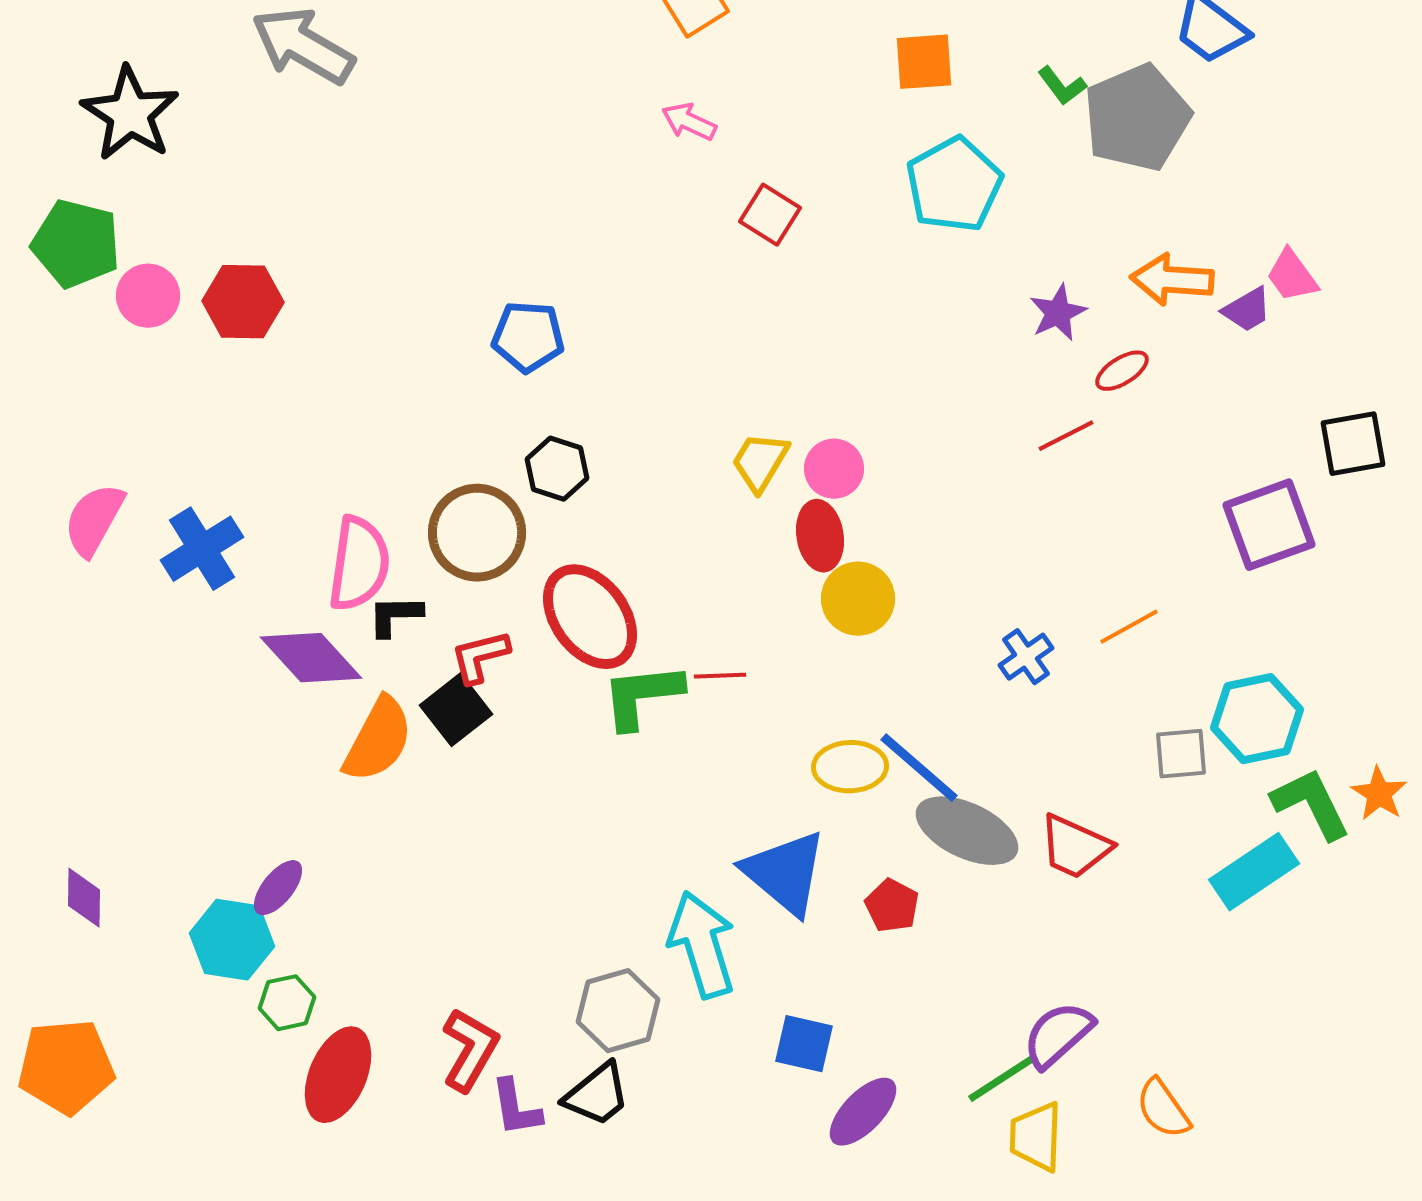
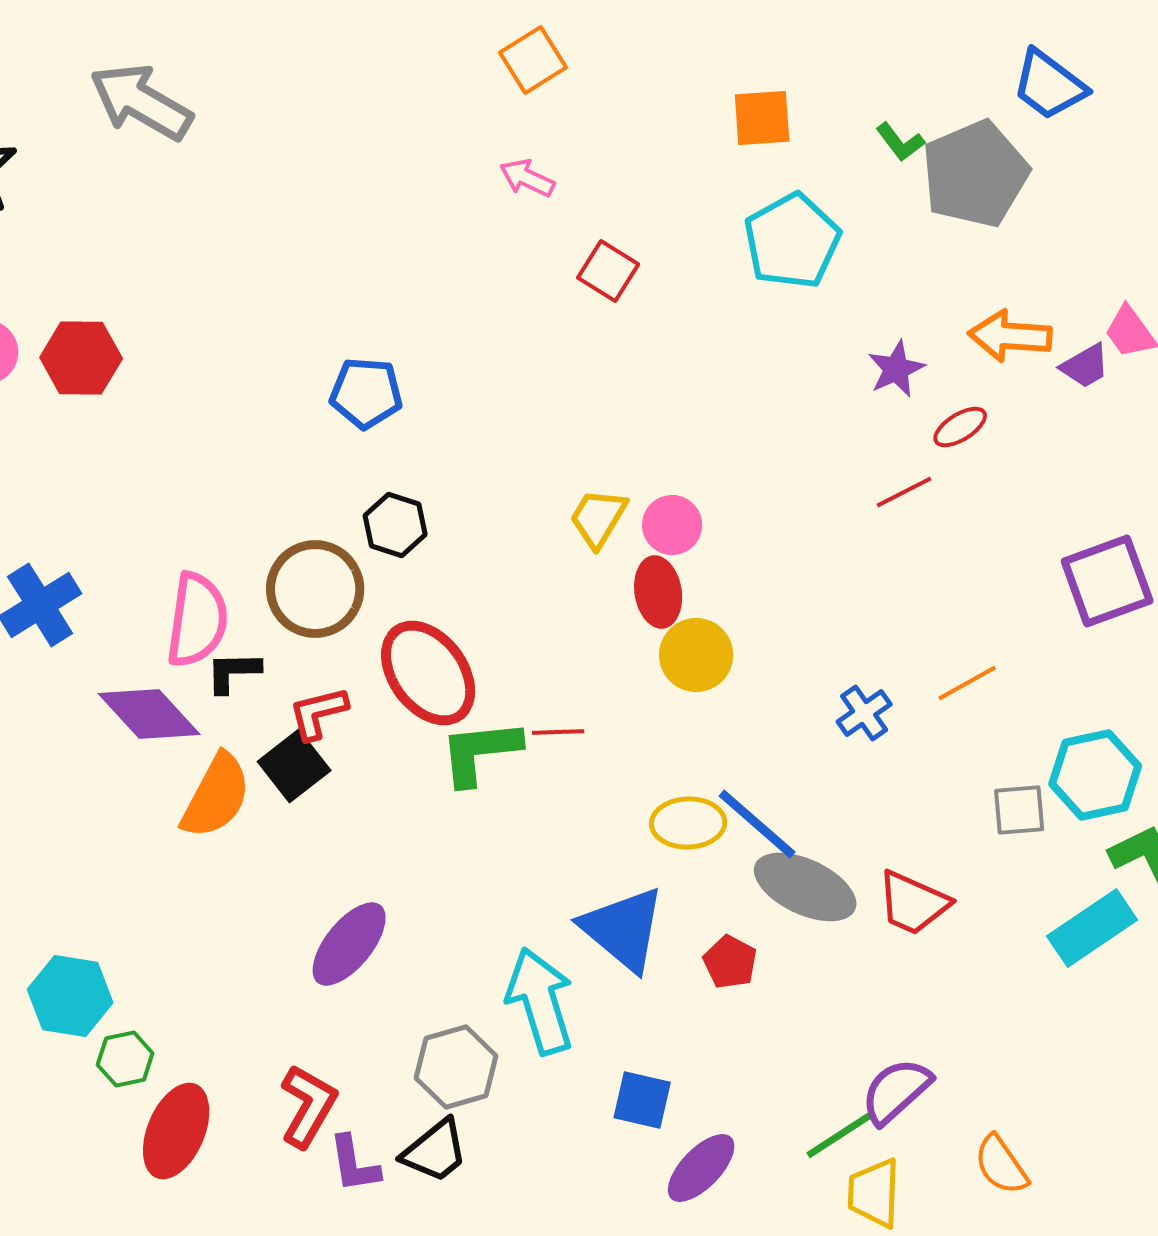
purple ellipse: (278, 888) -> (349, 944), moved, size x1.5

